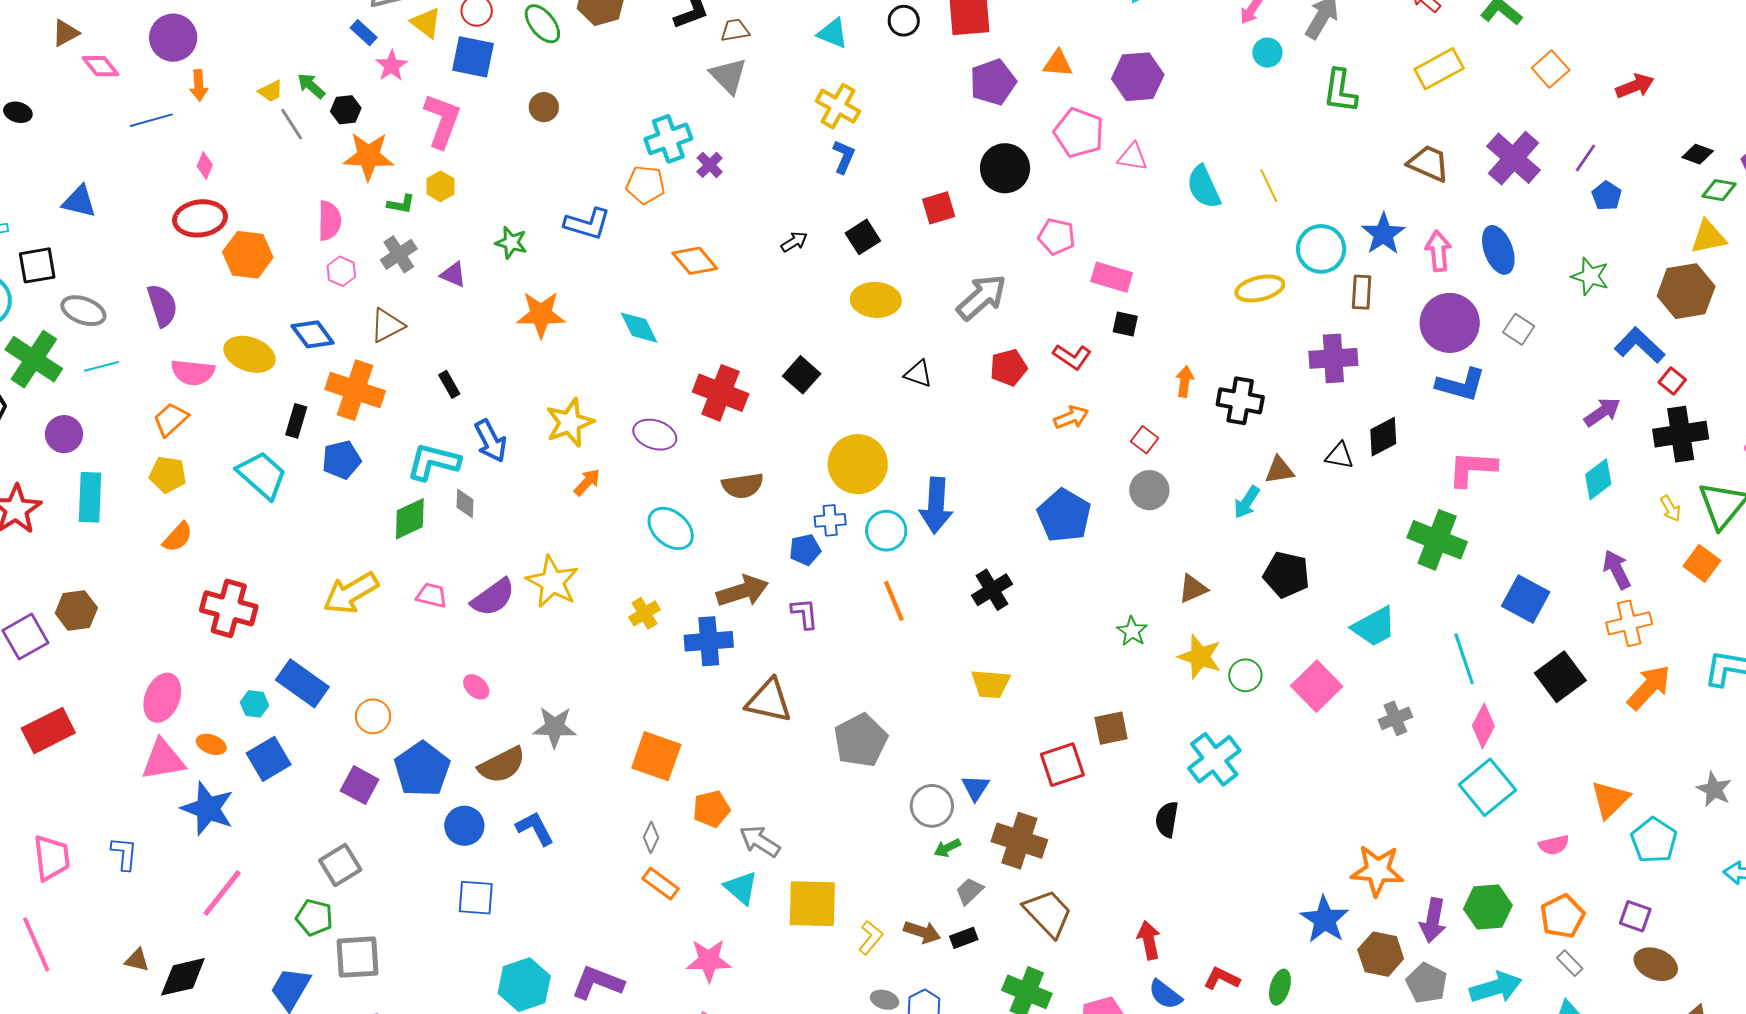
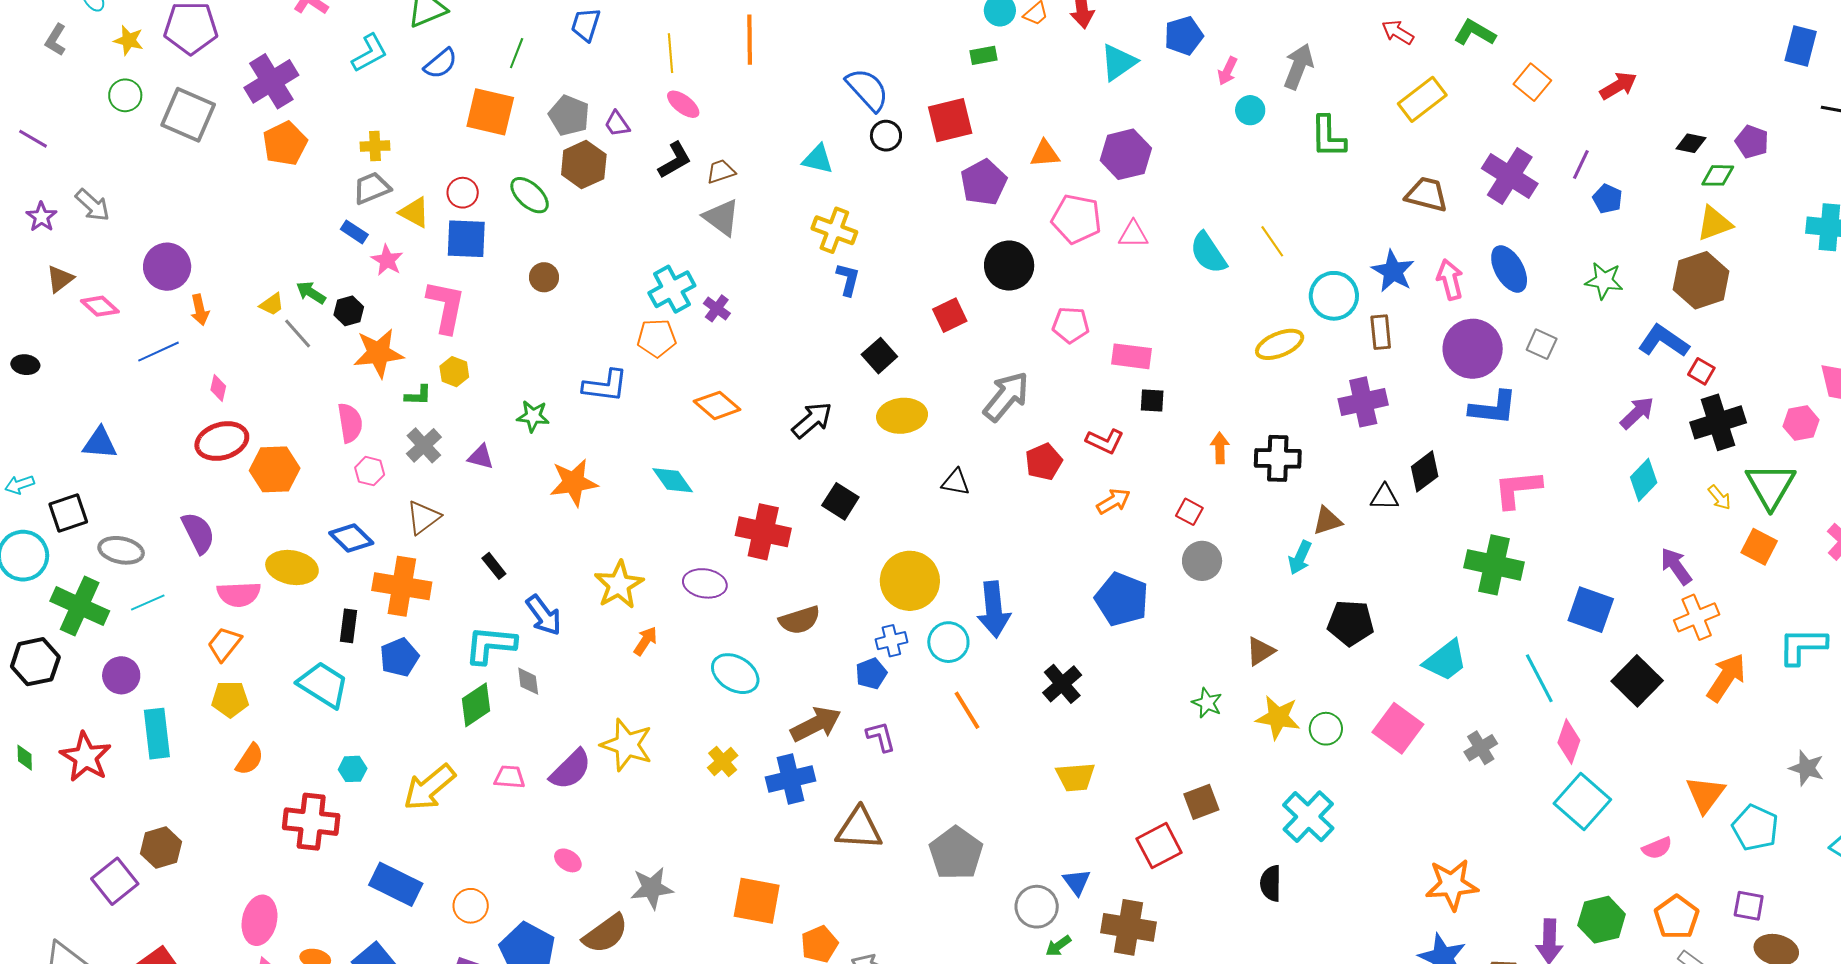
black arrow: (794, 242) -> (812, 420), moved, size x1.6
cyan hexagon: (254, 704) -> (353, 769), moved
orange star: (1377, 870) -> (1452, 885), moved

